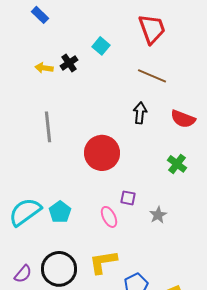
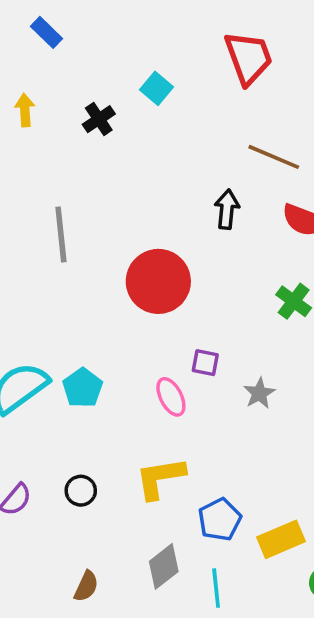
yellow arrow: (44, 68) -> (25, 110), moved, turned 78
brown line: (152, 76) -> (274, 157), moved
black circle: (59, 269) -> (81, 491), size x0.5

